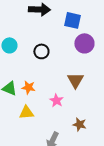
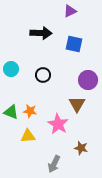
purple circle: (84, 43) -> (88, 80), moved
pink star: (56, 100) -> (58, 124), size x1.5

